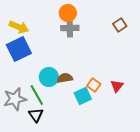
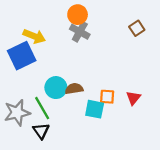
yellow arrow: (19, 27) -> (34, 36), moved
gray cross: (70, 28) -> (80, 32), turned 30
orange square: (94, 85) -> (107, 97), turned -32
cyan square: (83, 96) -> (95, 109), turned 36

